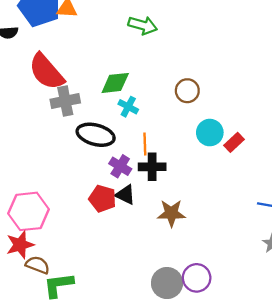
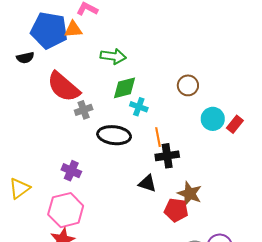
green arrow: (143, 25) -> (113, 56), moved
gray cross: (65, 101) -> (84, 110), size x0.7
purple cross: (120, 166) -> (71, 171), moved
red pentagon: (103, 199) -> (176, 210), moved
brown star: (171, 213) -> (190, 194), turned 30

